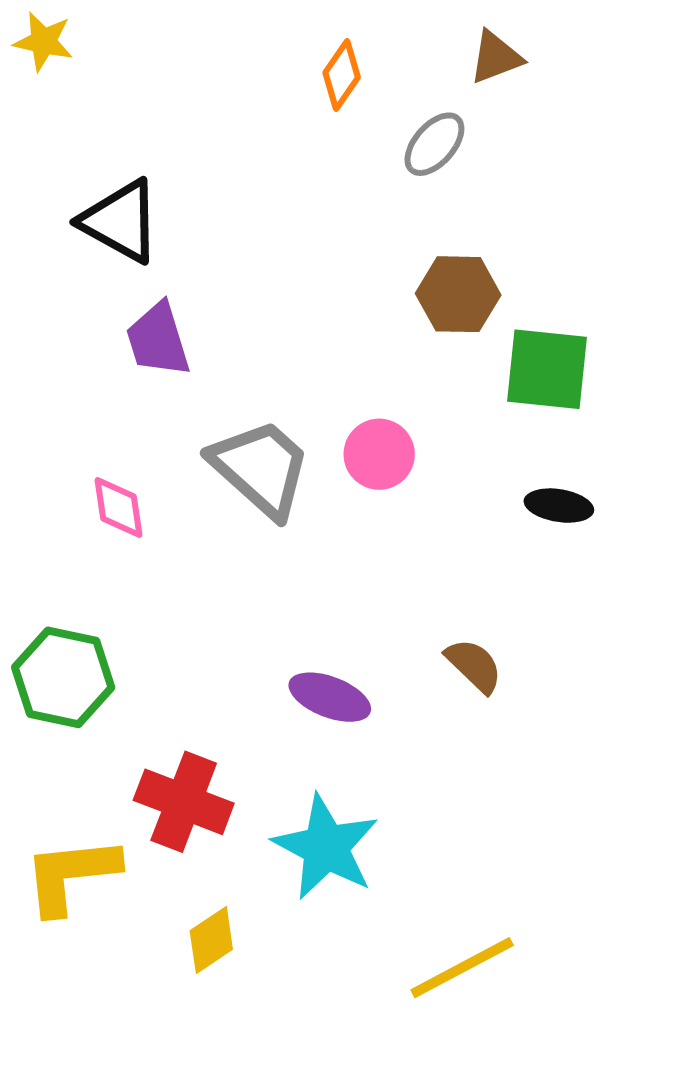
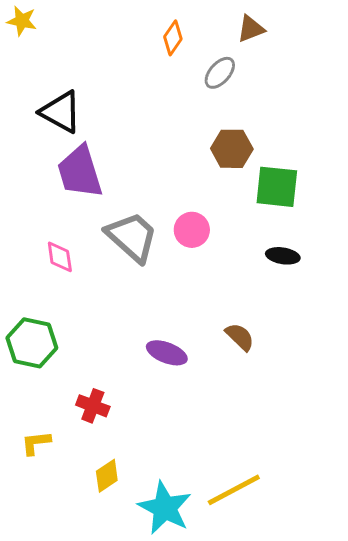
purple trapezoid: (158, 340) -> (80, 172), size x1.4
red cross: (184, 802) -> (93, 406), size x0.7
cyan star: (326, 847) -> (165, 508), moved
yellow L-shape: (71, 875) -> (36, 443), size x0.6

